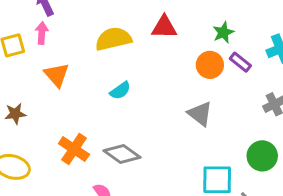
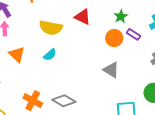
red triangle: (164, 27) -> (83, 17), turned 30
yellow semicircle: (113, 39) -> (51, 28), turned -150
cyan semicircle: (120, 91) -> (50, 55), moved

